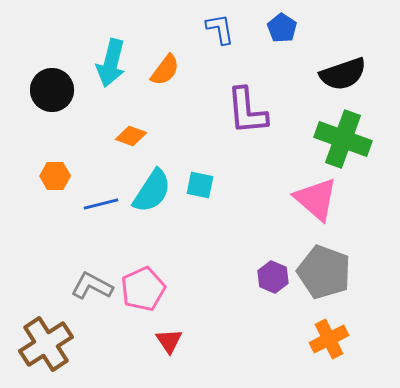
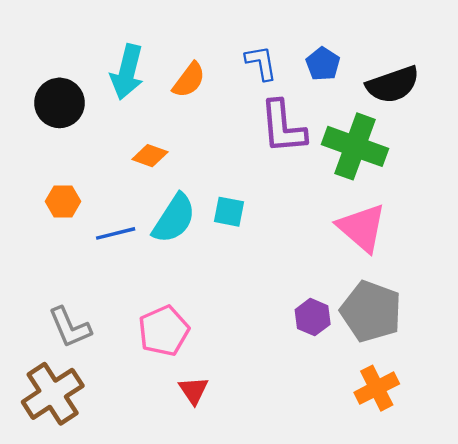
blue pentagon: (282, 28) -> (323, 64), moved
blue L-shape: (220, 29) -> (261, 63), moved
green cross: (343, 139) -> (355, 146), moved
gray L-shape: (92, 286) -> (70, 327), moved, turned -141

